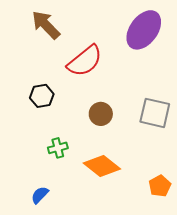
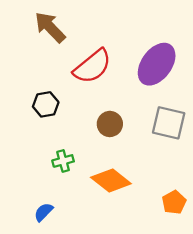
purple ellipse: (144, 30) -> (157, 64), moved

